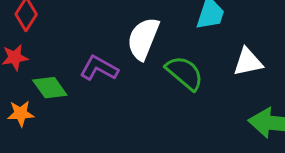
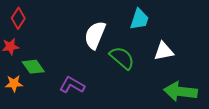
purple L-shape: (99, 68) -> (72, 85), moved

